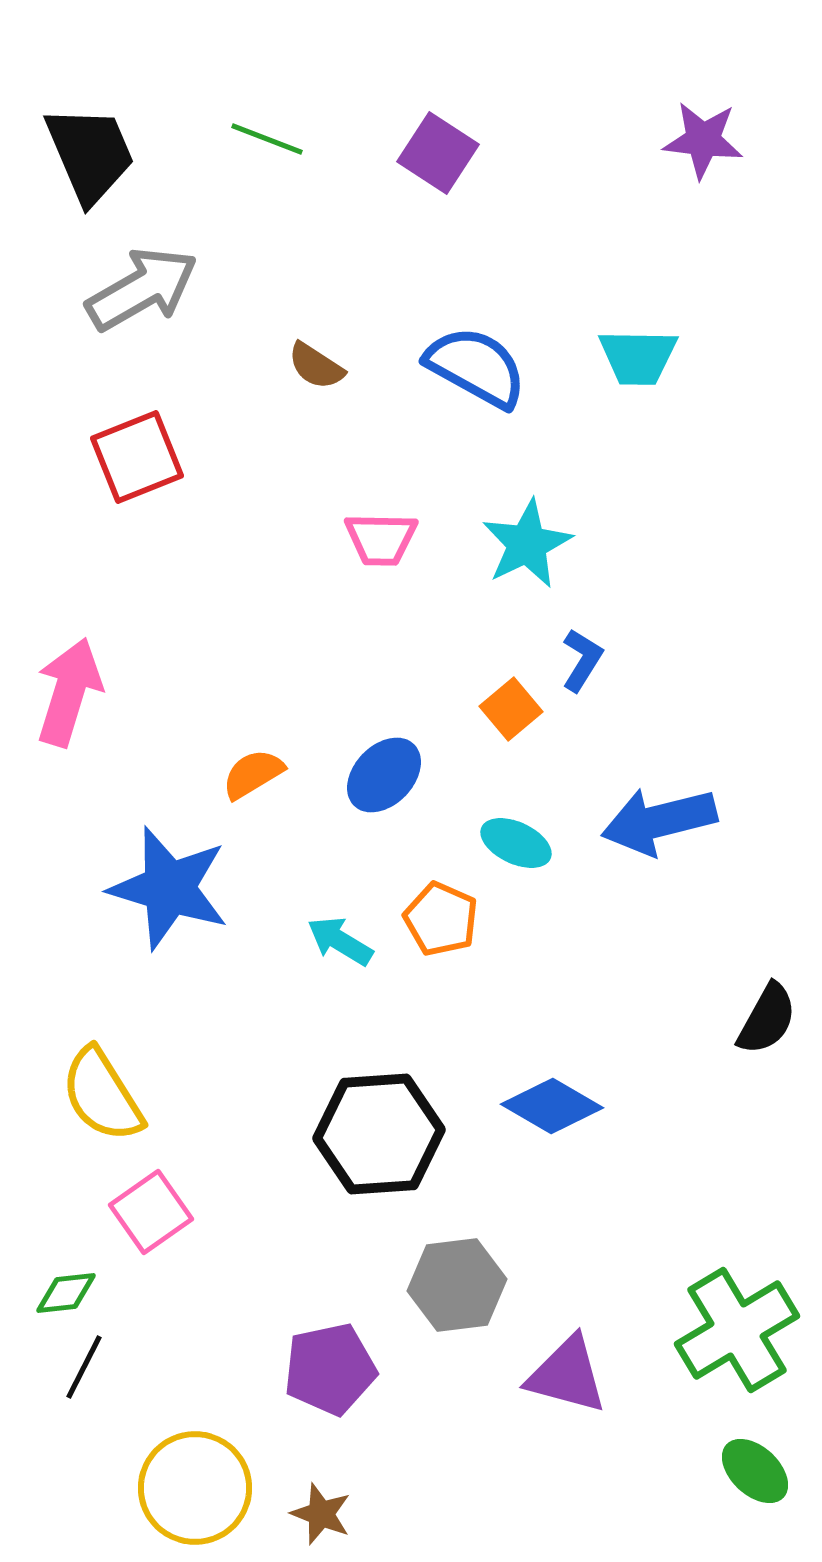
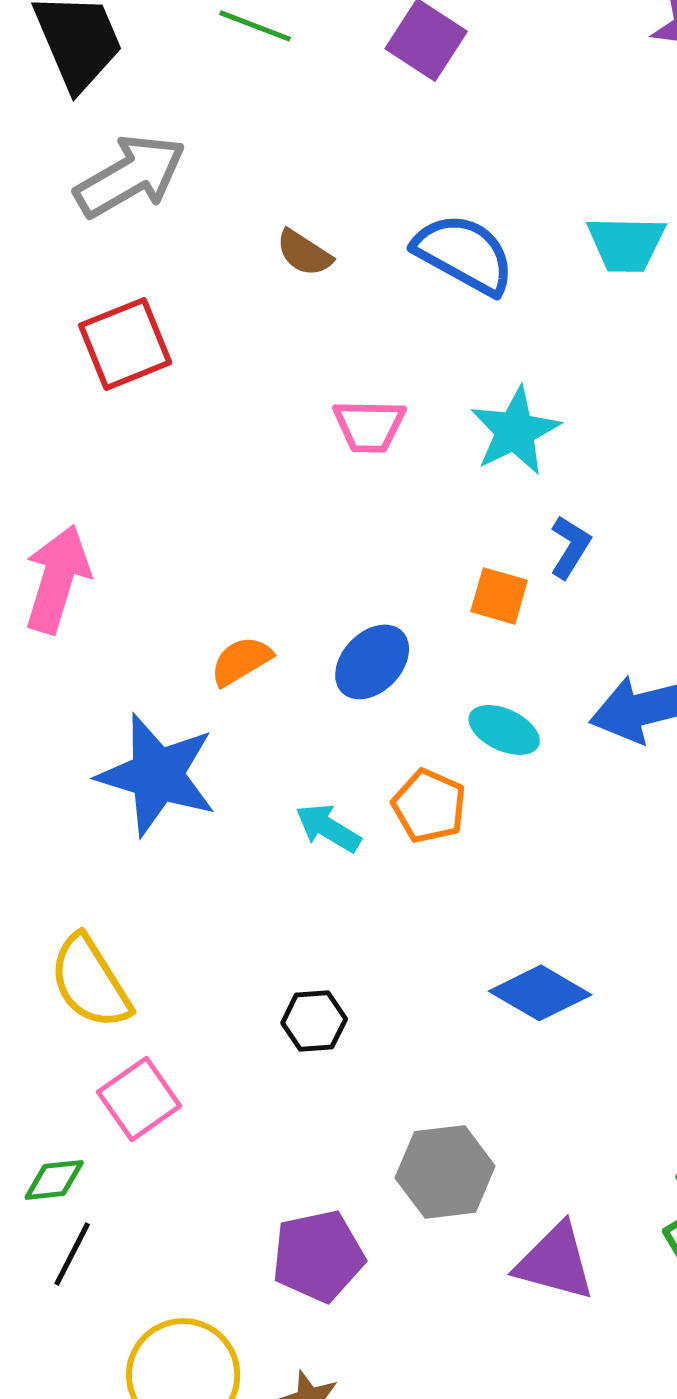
orange square: (511, 709) -> (499, 596), turned -34
black hexagon: (379, 1134) -> (314, 1021), moved, size x0.5

